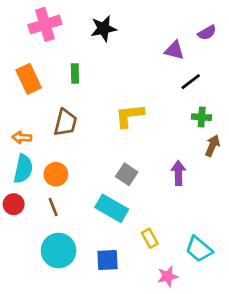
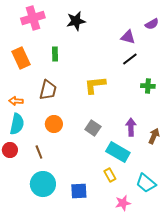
black line: (191, 82) -> (130, 59), moved
brown arrow: (212, 146) -> (154, 136), moved
orange circle: (56, 174) -> (54, 124), moved
cyan rectangle: (112, 208) -> (118, 152), moved

